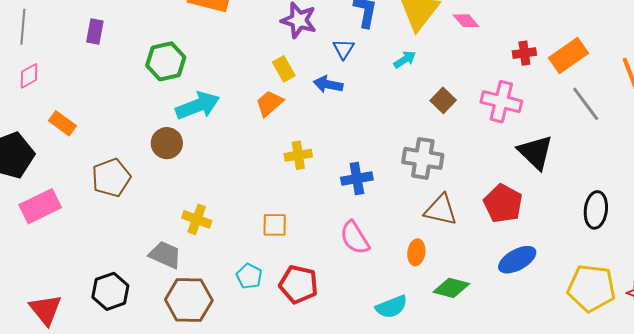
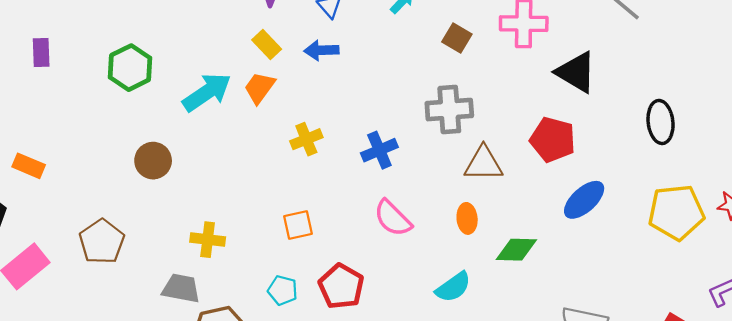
cyan arrow: (198, 106) -> (207, 92), moved
brown pentagon: (111, 178) -> (102, 242), moved
red pentagon: (299, 284) -> (341, 286), turned 30

